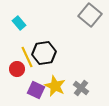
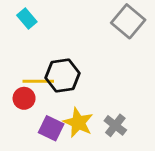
cyan rectangle: (19, 23) -> (27, 18), moved
yellow line: (27, 57) -> (38, 81), turned -65

